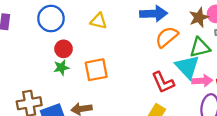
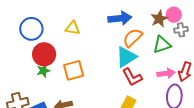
red circle: (64, 49) -> (44, 54), size x1.5
cyan triangle: (187, 67) -> (126, 57), moved, turned 45

